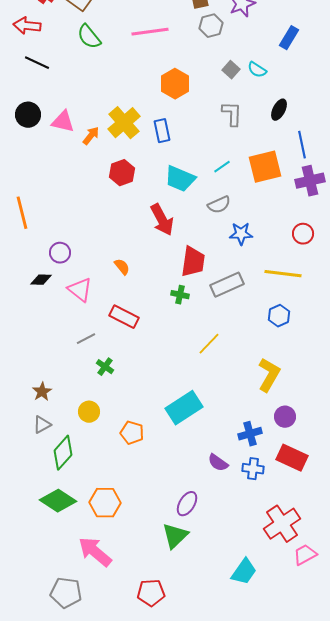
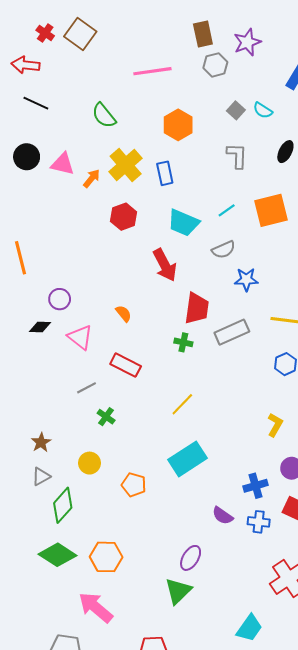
green semicircle: (89, 37) -> (104, 116), moved
yellow line: (209, 344) -> (182, 404), moved
yellow L-shape: (269, 375) -> (275, 425), size x0.7

